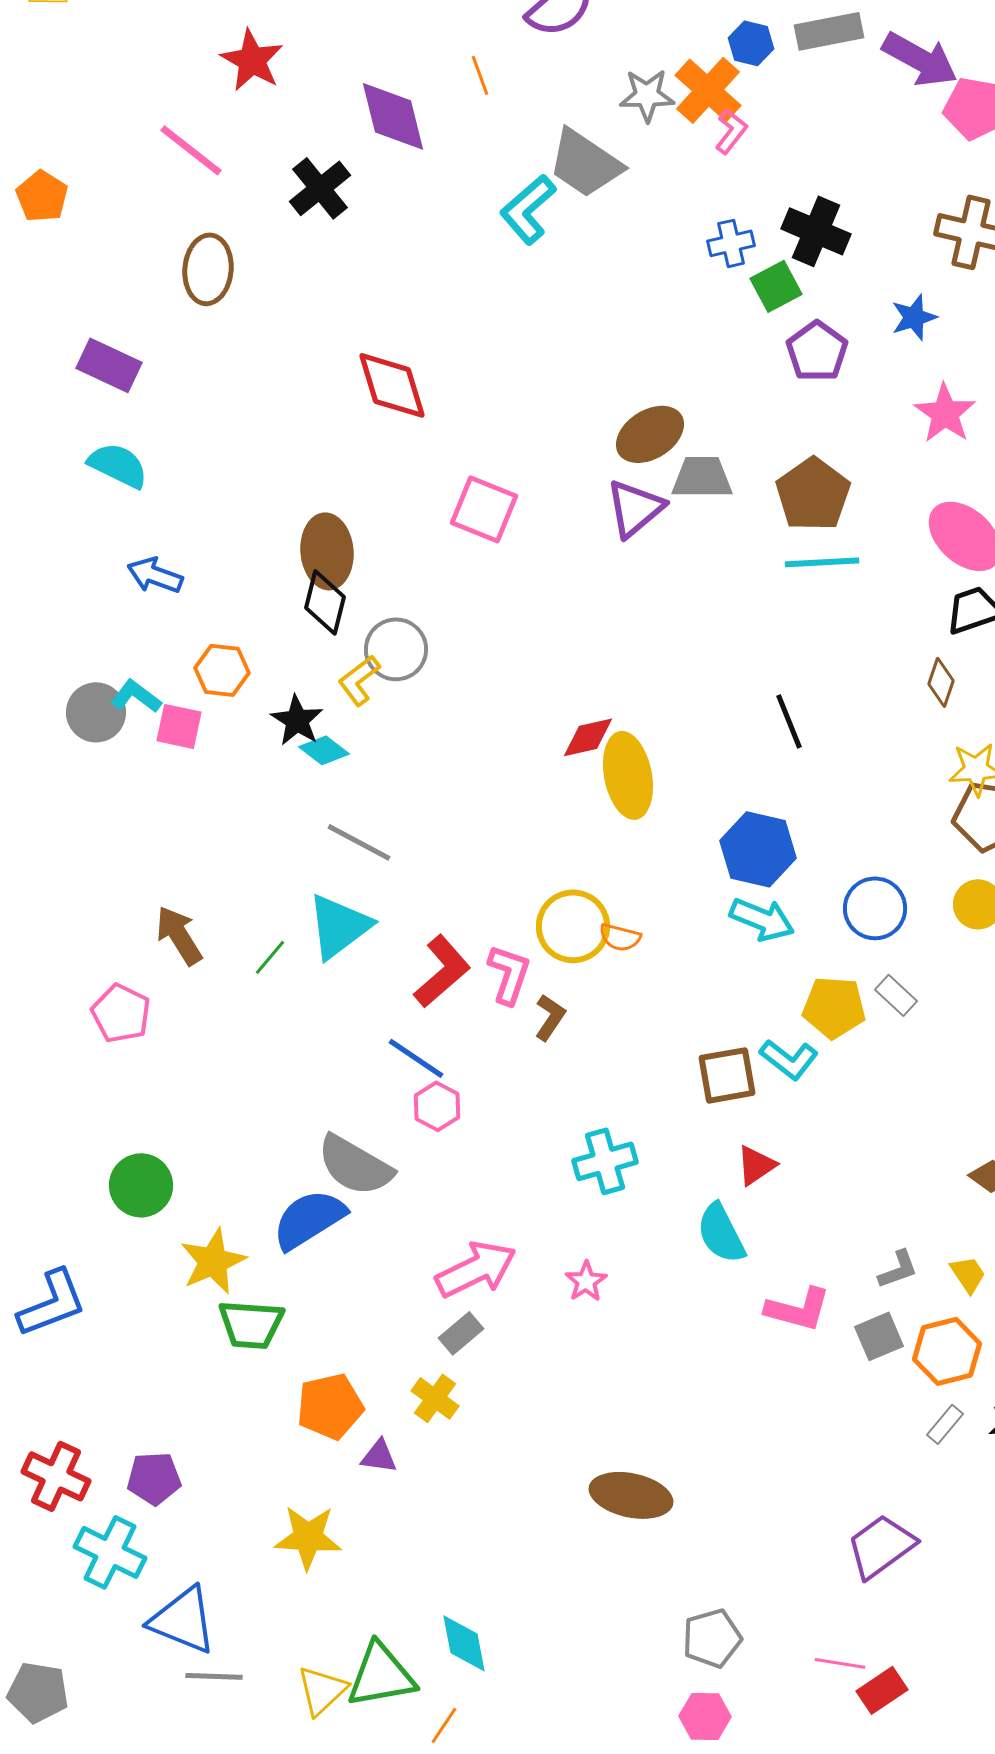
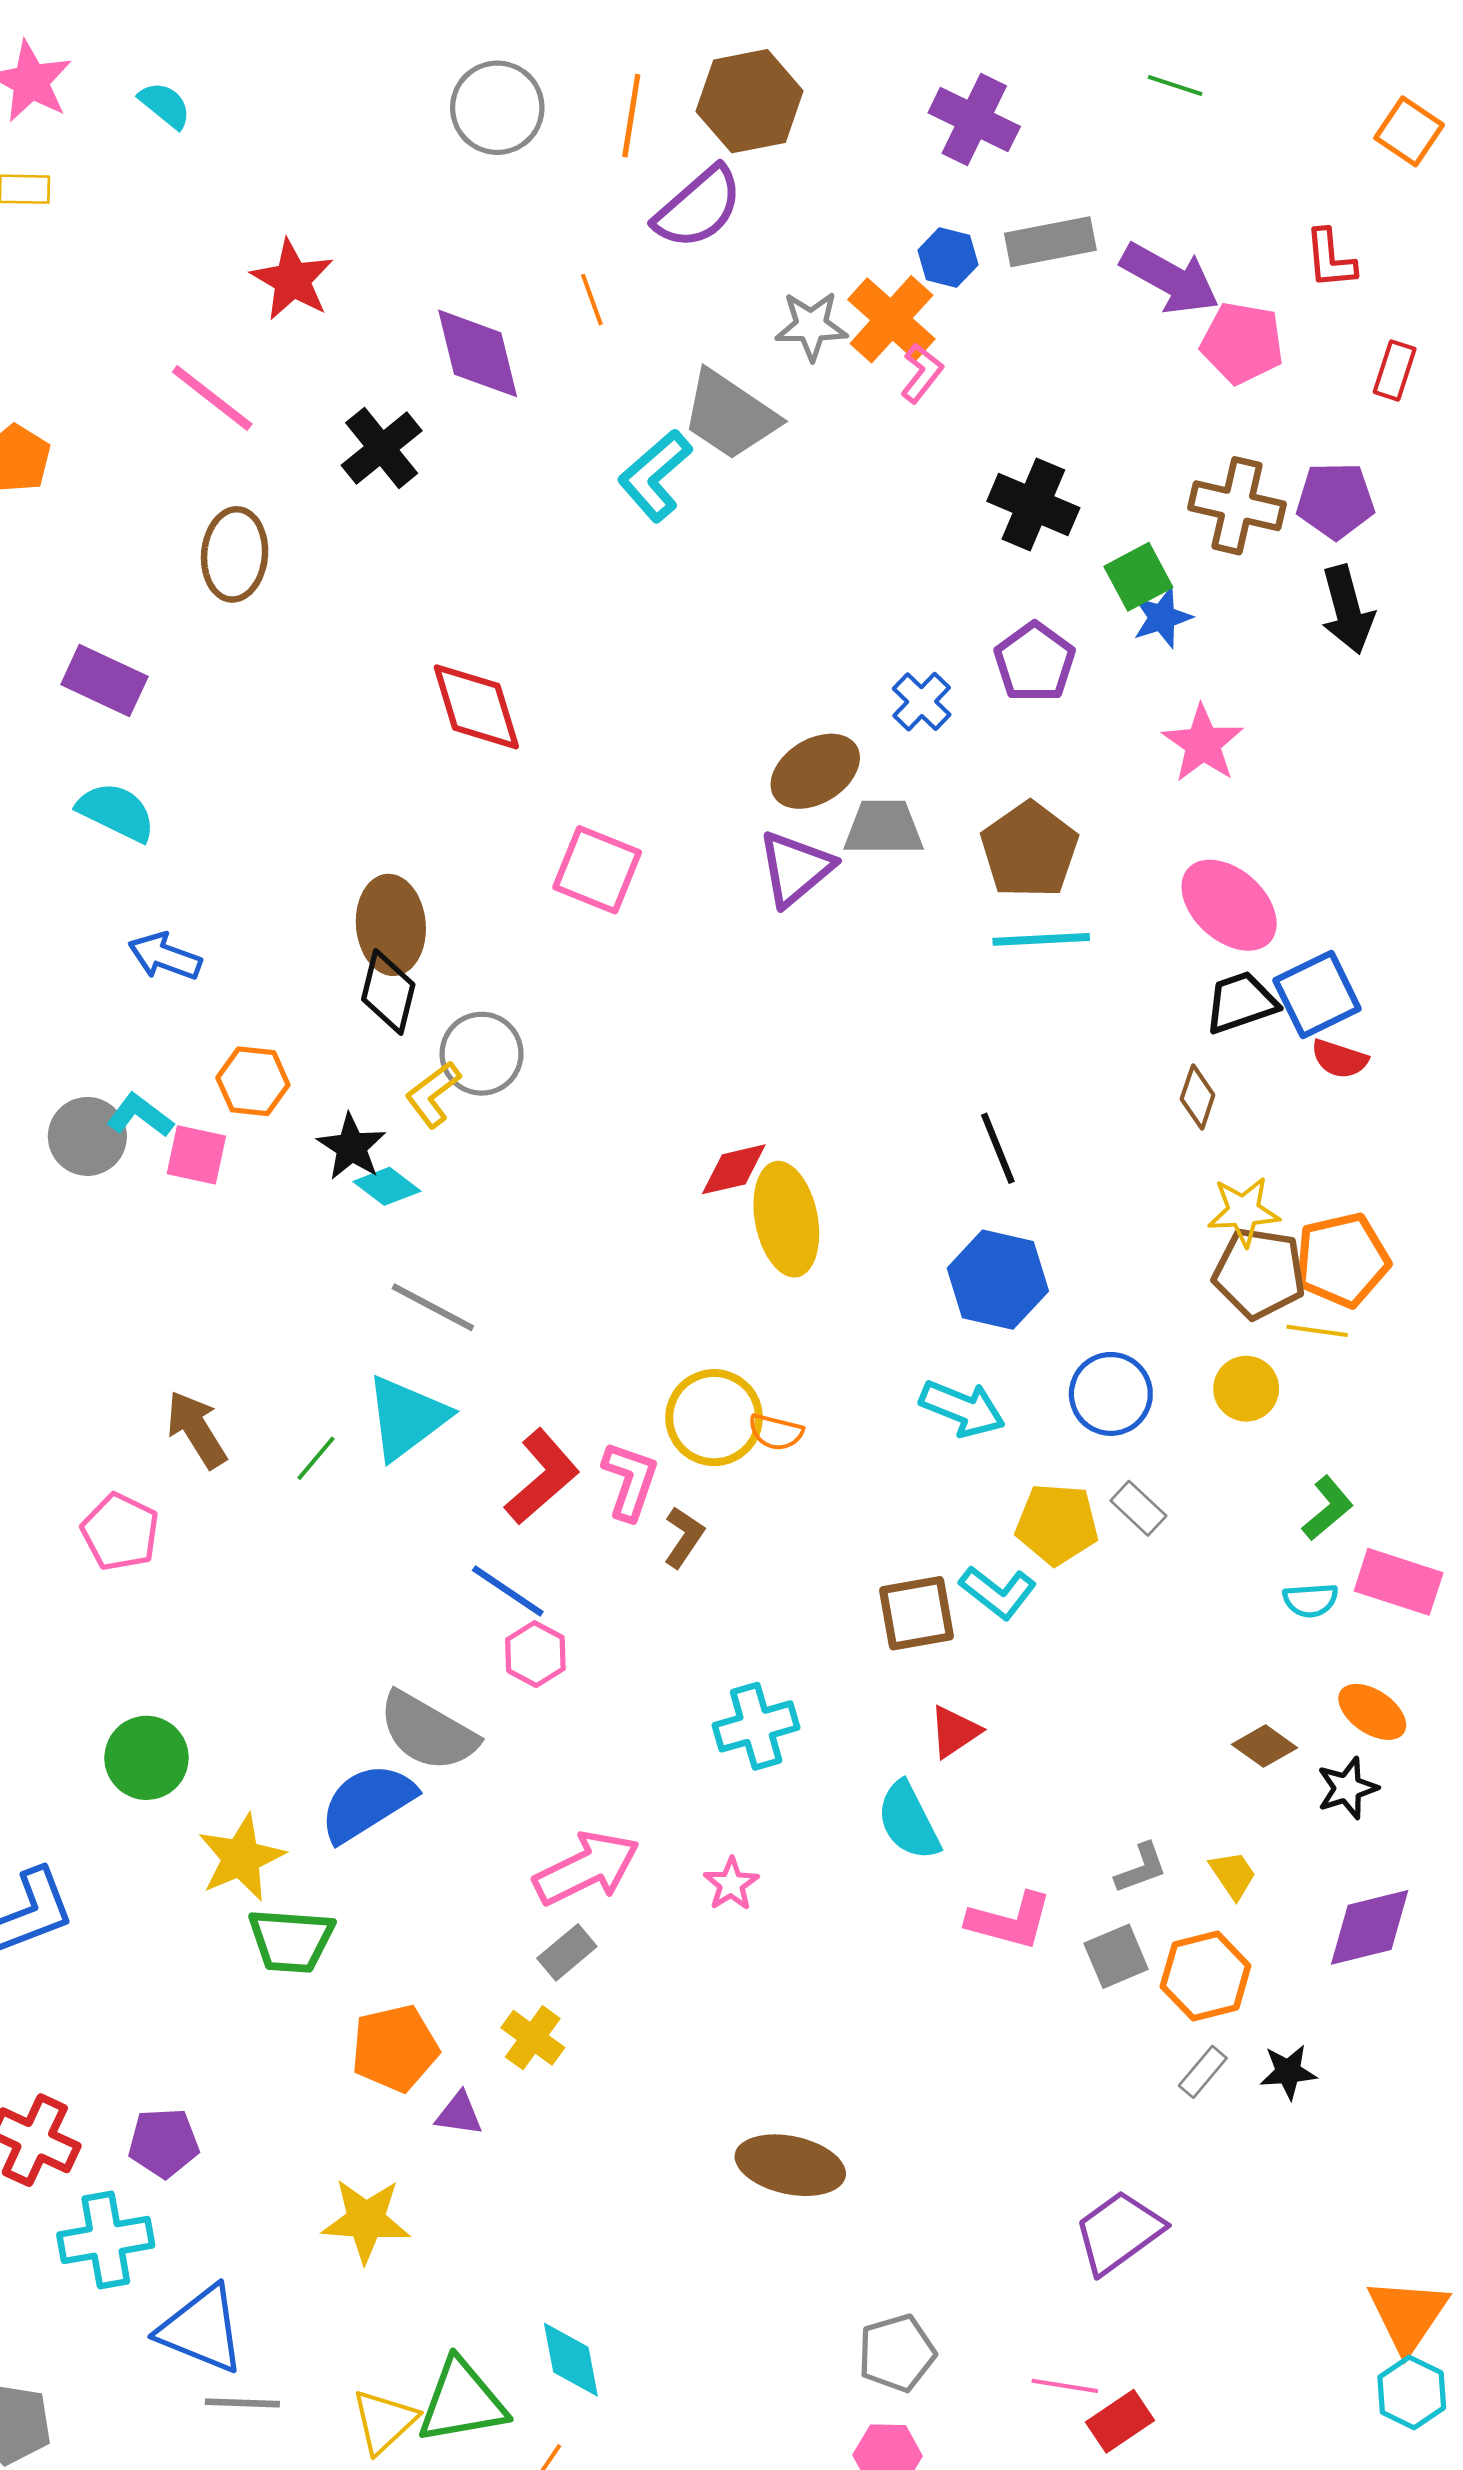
blue cross: (731, 243) -> (922, 702), moved, turned -33
green square: (776, 286) -> (1138, 577), moved
blue hexagon: (758, 849) -> (998, 1280), moved
cyan cross: (110, 1552) -> (106, 2240), turned -36

